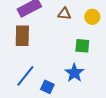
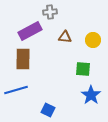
blue star: (74, 73) -> (91, 95), moved
blue line: (25, 76) -> (16, 90), moved, turned 35

